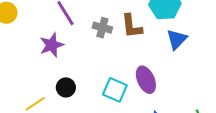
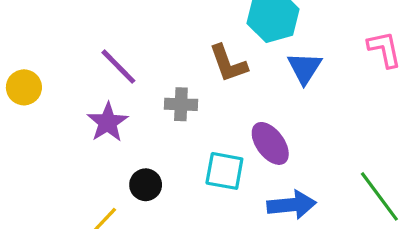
gray cross: (102, 28) -> (181, 104), moved

